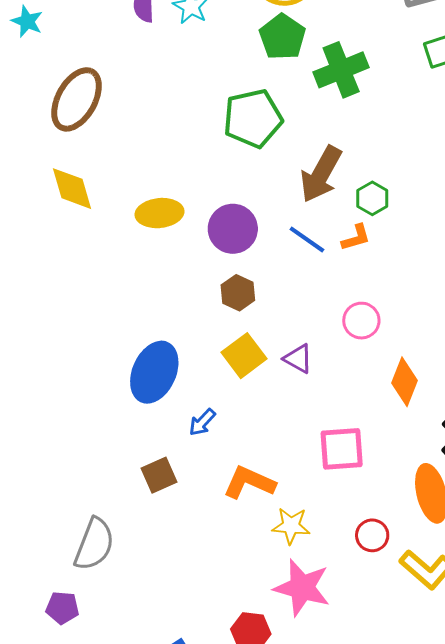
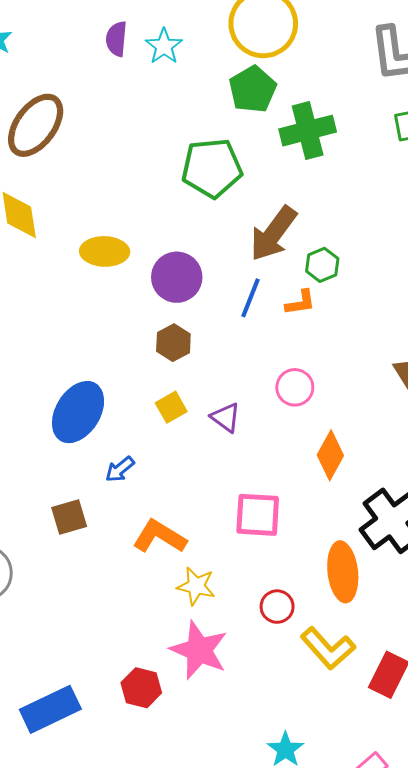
blue line: (307, 239) -> (251, 298), turned 69
yellow square: (244, 356) -> (171, 407), size x0.7

